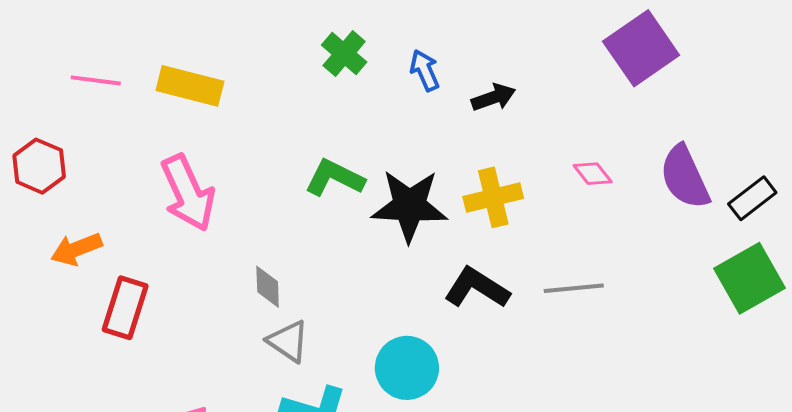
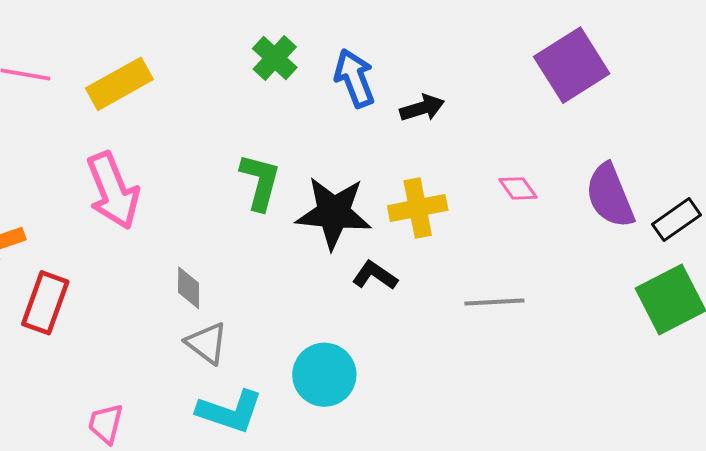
blue arrow: (425, 70) -> (354, 78), size x1.4
yellow rectangle: (190, 86) -> (119, 84), turned -46
green L-shape: (335, 178) -> (260, 182), turned 76
black L-shape: (477, 288) -> (375, 275), moved, size x0.7

